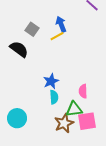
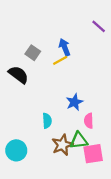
blue star: (51, 81) -> (74, 102), moved
cyan semicircle: (54, 97) -> (47, 121), moved
brown star: (64, 123) -> (62, 145), moved

